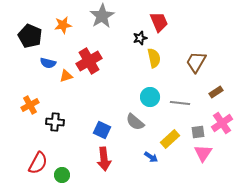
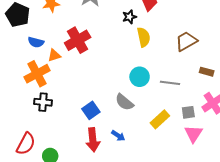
brown trapezoid: (196, 62) -> (186, 41), turned 30
brown rectangle: (216, 92) -> (207, 72), turned 48
orange cross: (30, 105) -> (37, 74), moved, size x1.4
blue square: (102, 130) -> (91, 110), turned 30
blue arrow: (151, 157) -> (118, 136), moved

